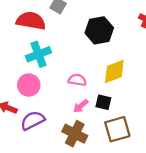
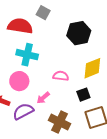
cyan cross: (38, 54) -> (27, 55), turned 35
black square: (103, 102) -> (83, 95), turned -32
pink arrow: (81, 106) -> (43, 98), moved

